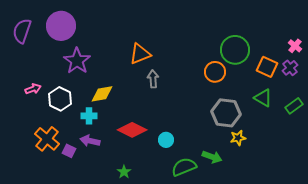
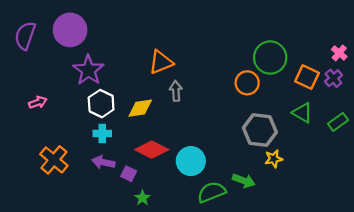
yellow diamond: (102, 94) -> (140, 108), moved
white hexagon: (60, 99) -> (101, 104), moved
cyan circle: (166, 140) -> (191, 161), size x1.6
purple square: (69, 151) -> (129, 174), moved

